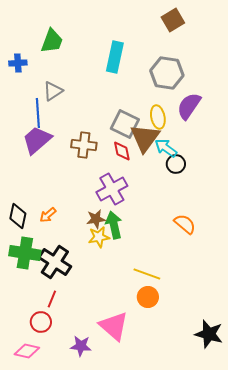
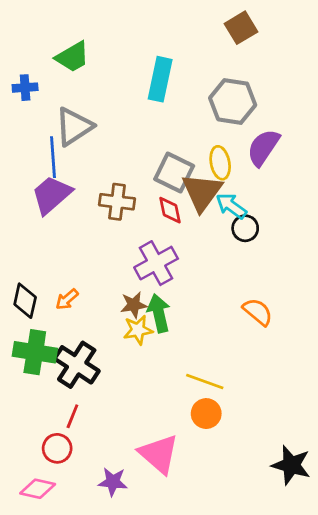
green trapezoid: (52, 41) -> (72, 57), turned 40
gray triangle: (53, 91) -> (74, 127), size x1.4

